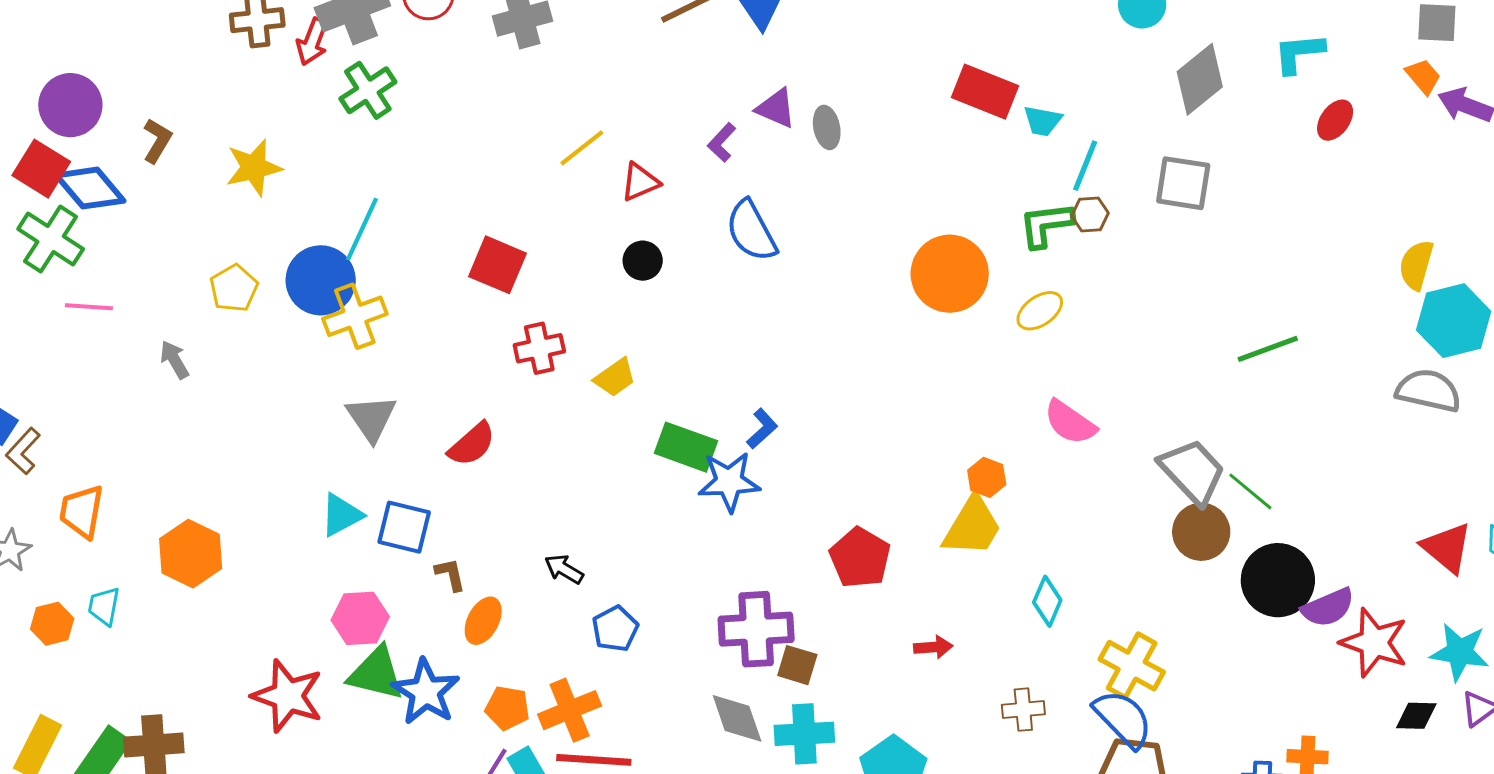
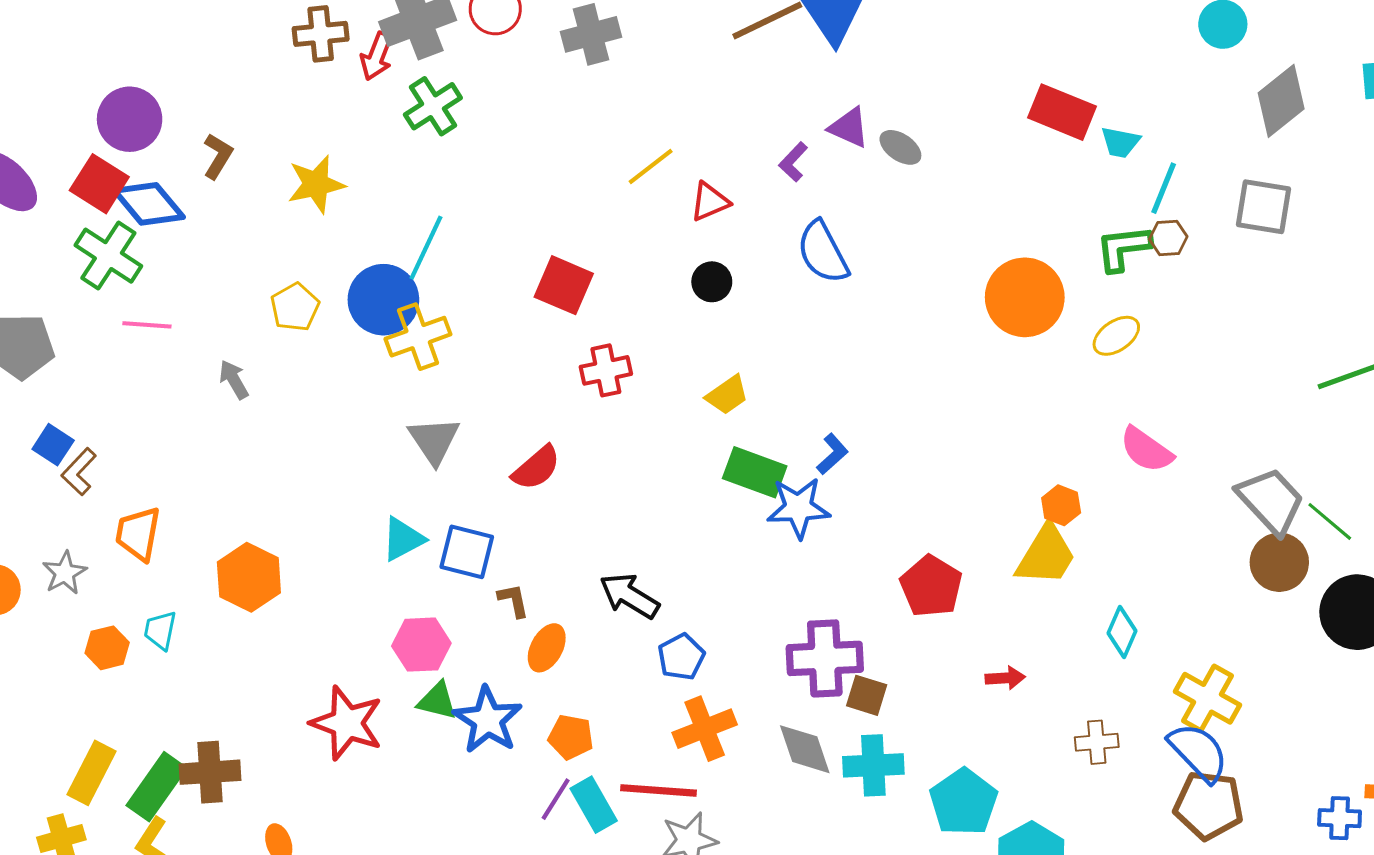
gray ellipse: (827, 127) -> (900, 147), turned -45
yellow trapezoid: (615, 378) -> (727, 395), moved
black arrow: (564, 569) -> (629, 596), size x1.5
green triangle: (376, 674) -> (437, 701), size x0.7
orange cross: (570, 710) -> (705, 729), moved

